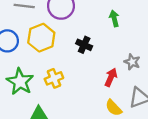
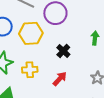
red arrow: (111, 77) -> (60, 79), moved

